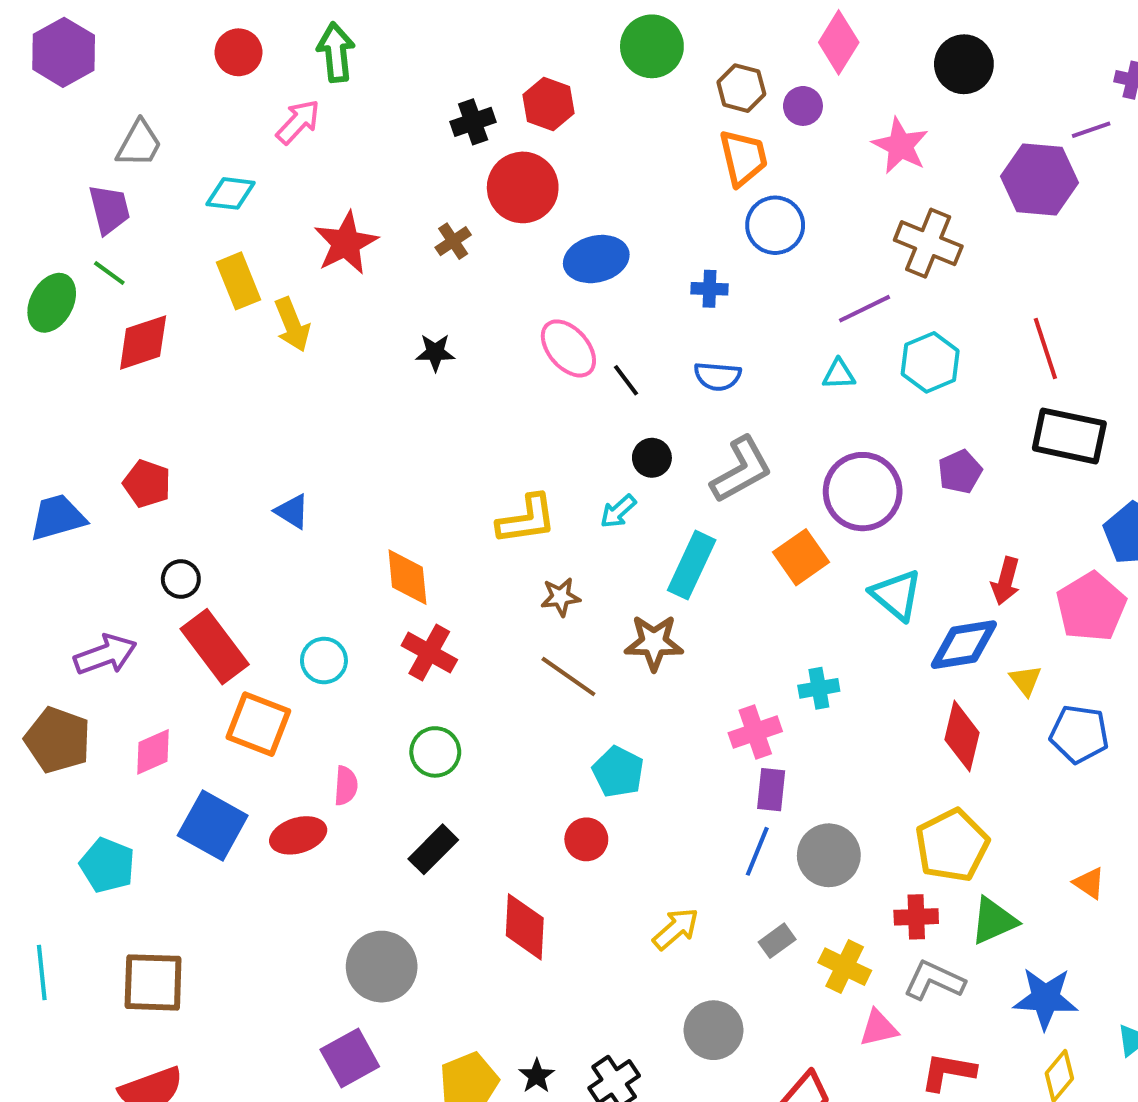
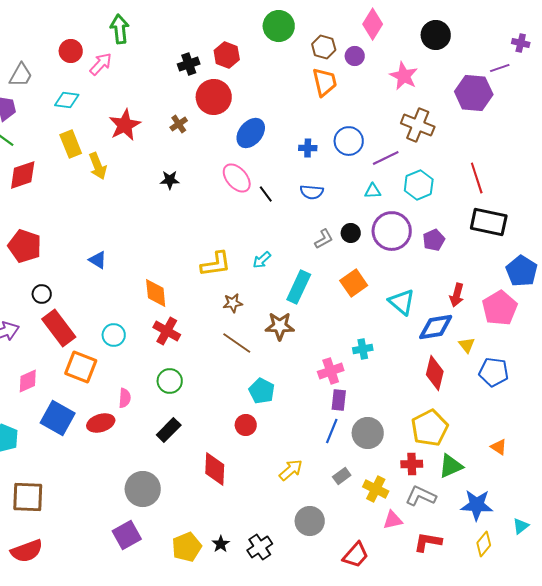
red circle: (238, 52) -> (71, 51), moved
blue circle: (775, 225) -> (349, 141), moved
blue ellipse: (596, 259) -> (251, 133), turned -36
black circle: (652, 458) -> (351, 233), moved
gray L-shape: (741, 470) -> (324, 239), size x0.6
red pentagon: (147, 484) -> (25, 246), size x1.4
purple circle: (863, 492) -> (392, 231), moved

